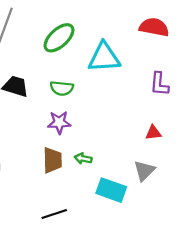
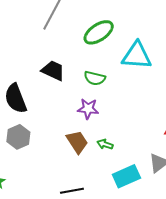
brown trapezoid: (52, 160) -> (77, 142), turned -40
cyan rectangle: (111, 190) -> (126, 176), turned -52

